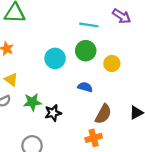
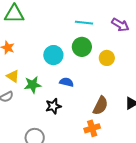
purple arrow: (122, 16) -> (120, 25), moved
blue semicircle: (85, 87) -> (67, 82), moved
green star: (32, 102) -> (33, 85), moved

